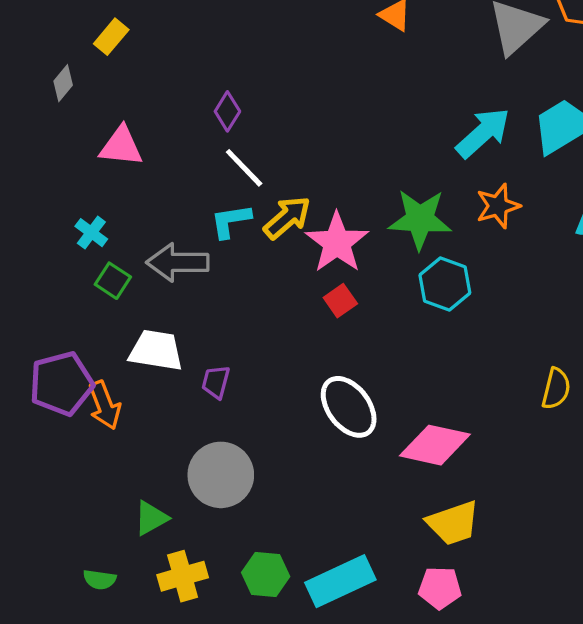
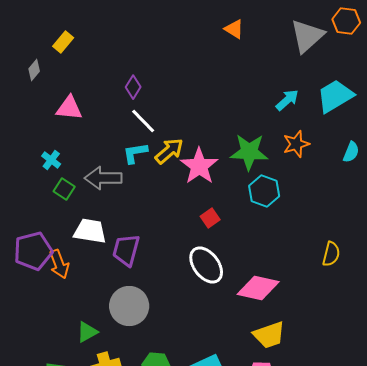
cyan arrow: (483, 133) -> (287, 100), size x0.7
red square: (340, 301) -> (210, 218), moved
purple trapezoid: (216, 382) -> (126, 250), size x1.6

